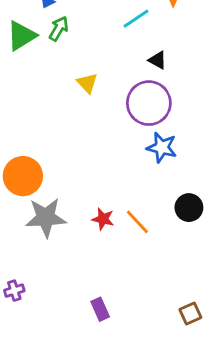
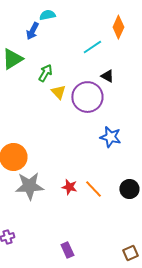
green arrow: (59, 29) -> (45, 73), moved
purple circle: (149, 103) -> (87, 97), moved
black circle: (189, 208) -> (129, 189), moved

